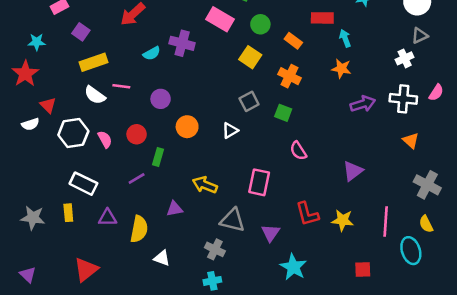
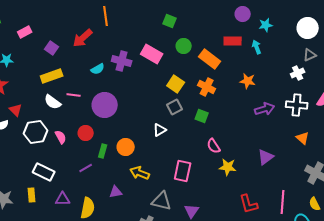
pink rectangle: (220, 19) -> (152, 54), moved
purple square: (81, 32) -> (52, 48), moved
cyan arrow: (345, 38) -> (257, 47), moved
orange rectangle: (293, 41) -> (210, 59), size x1.5
yellow square: (250, 57) -> (176, 84), moved
purple circle: (161, 99) -> (105, 105), size x1.6
orange circle: (187, 127) -> (126, 147), moved
purple triangle: (353, 171) -> (266, 157), moved
red L-shape: (307, 214) -> (249, 204), moved
yellow star: (343, 220) -> (228, 167), moved

